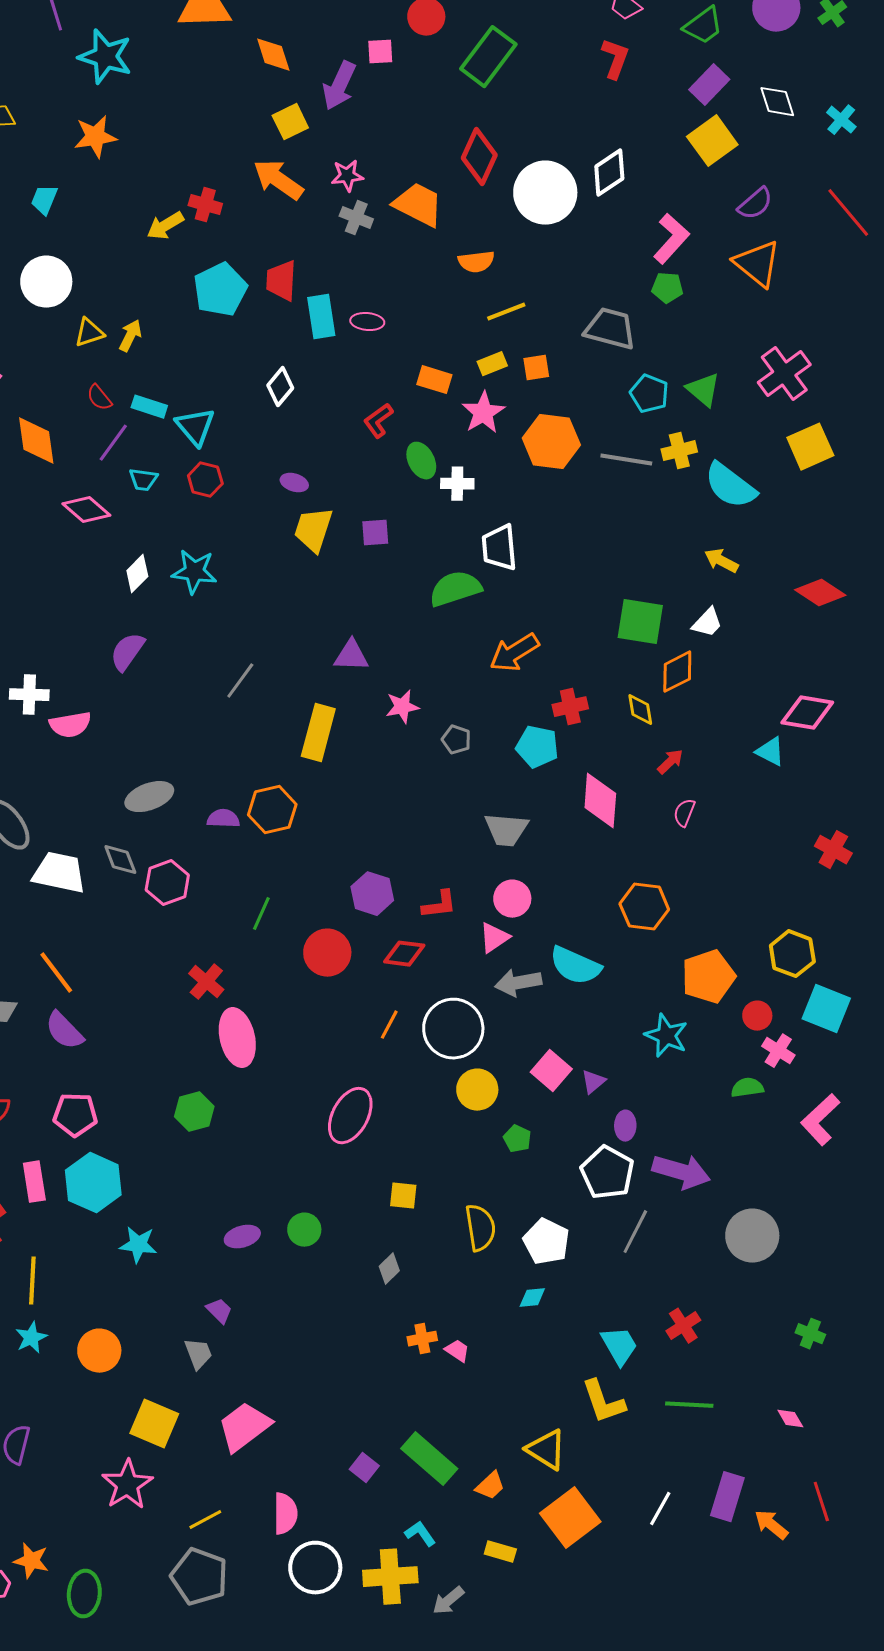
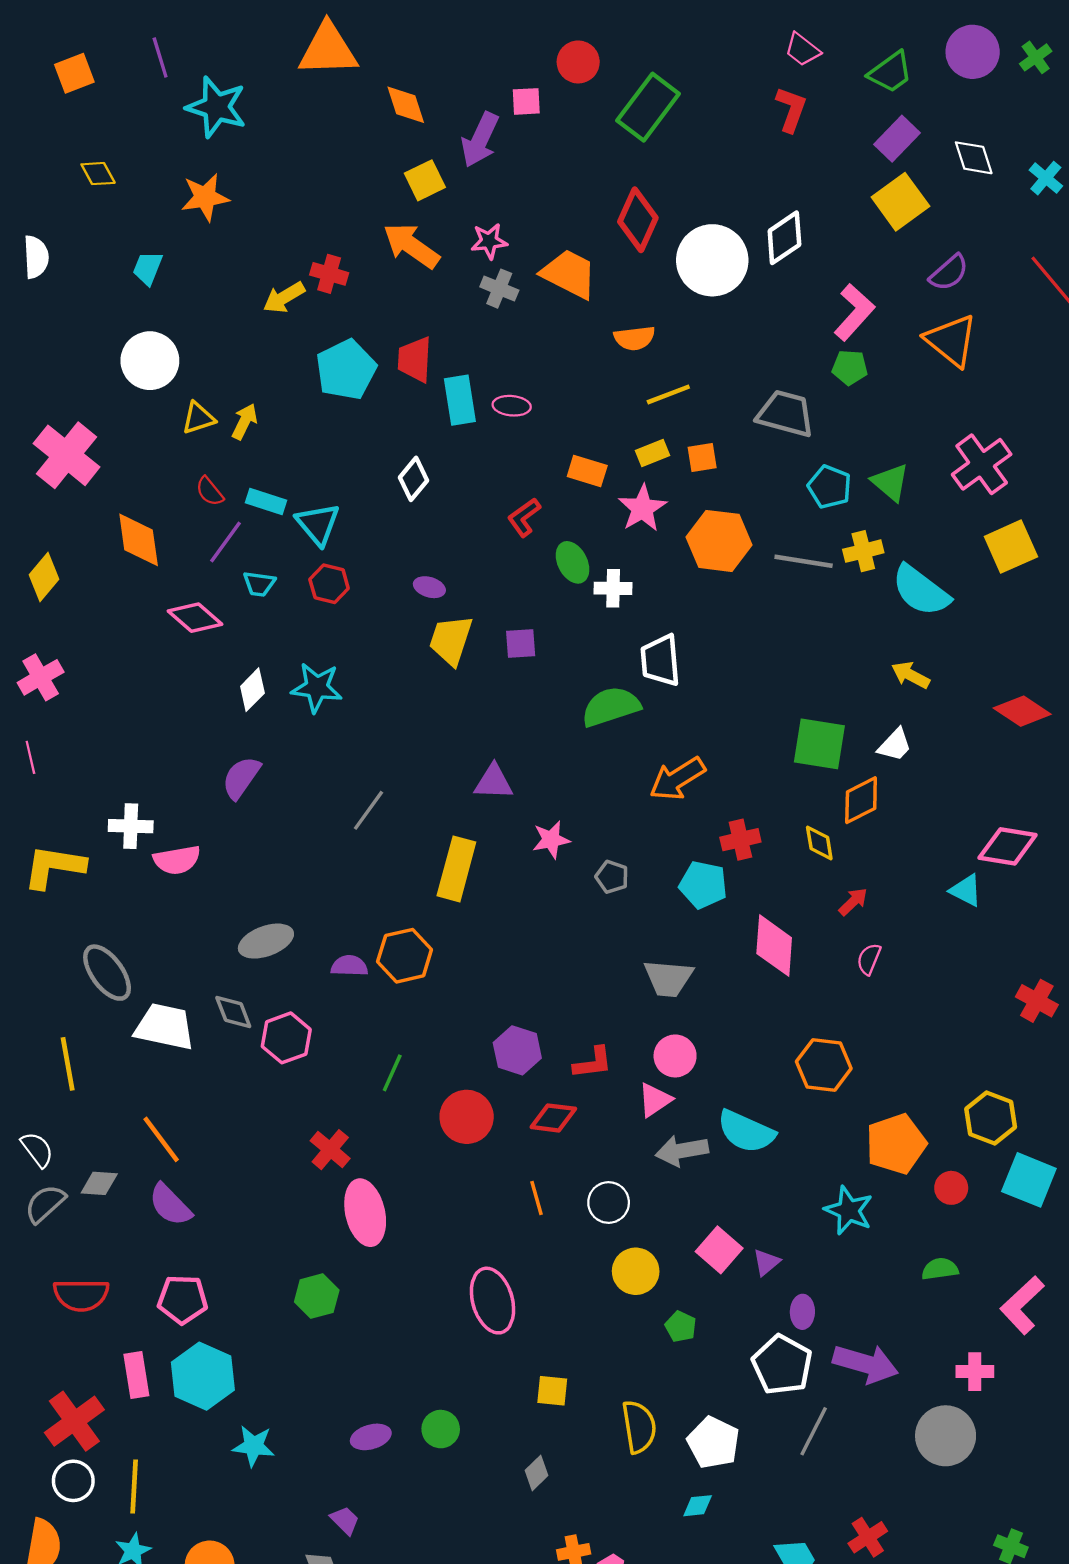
orange line: (389, 1025) -> (536, 1198), turned -44
white circle: (453, 1029) -> (609, 1203), size x0.6
pink cross: (778, 1051) -> (975, 1372), moved, turned -32
pink ellipse: (350, 1116) -> (492, 1301), turned -44

